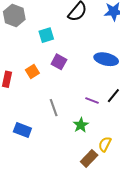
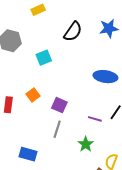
purple square: (59, 62) -> (59, 105), moved
gray line: (54, 108) -> (57, 129), turned 42

